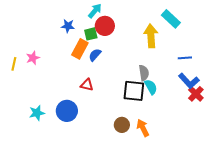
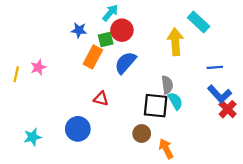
blue semicircle: (95, 55) -> (125, 63), moved, size x1.5
cyan star: (37, 113) -> (33, 137), moved
brown circle: (122, 125) -> (142, 134), moved

